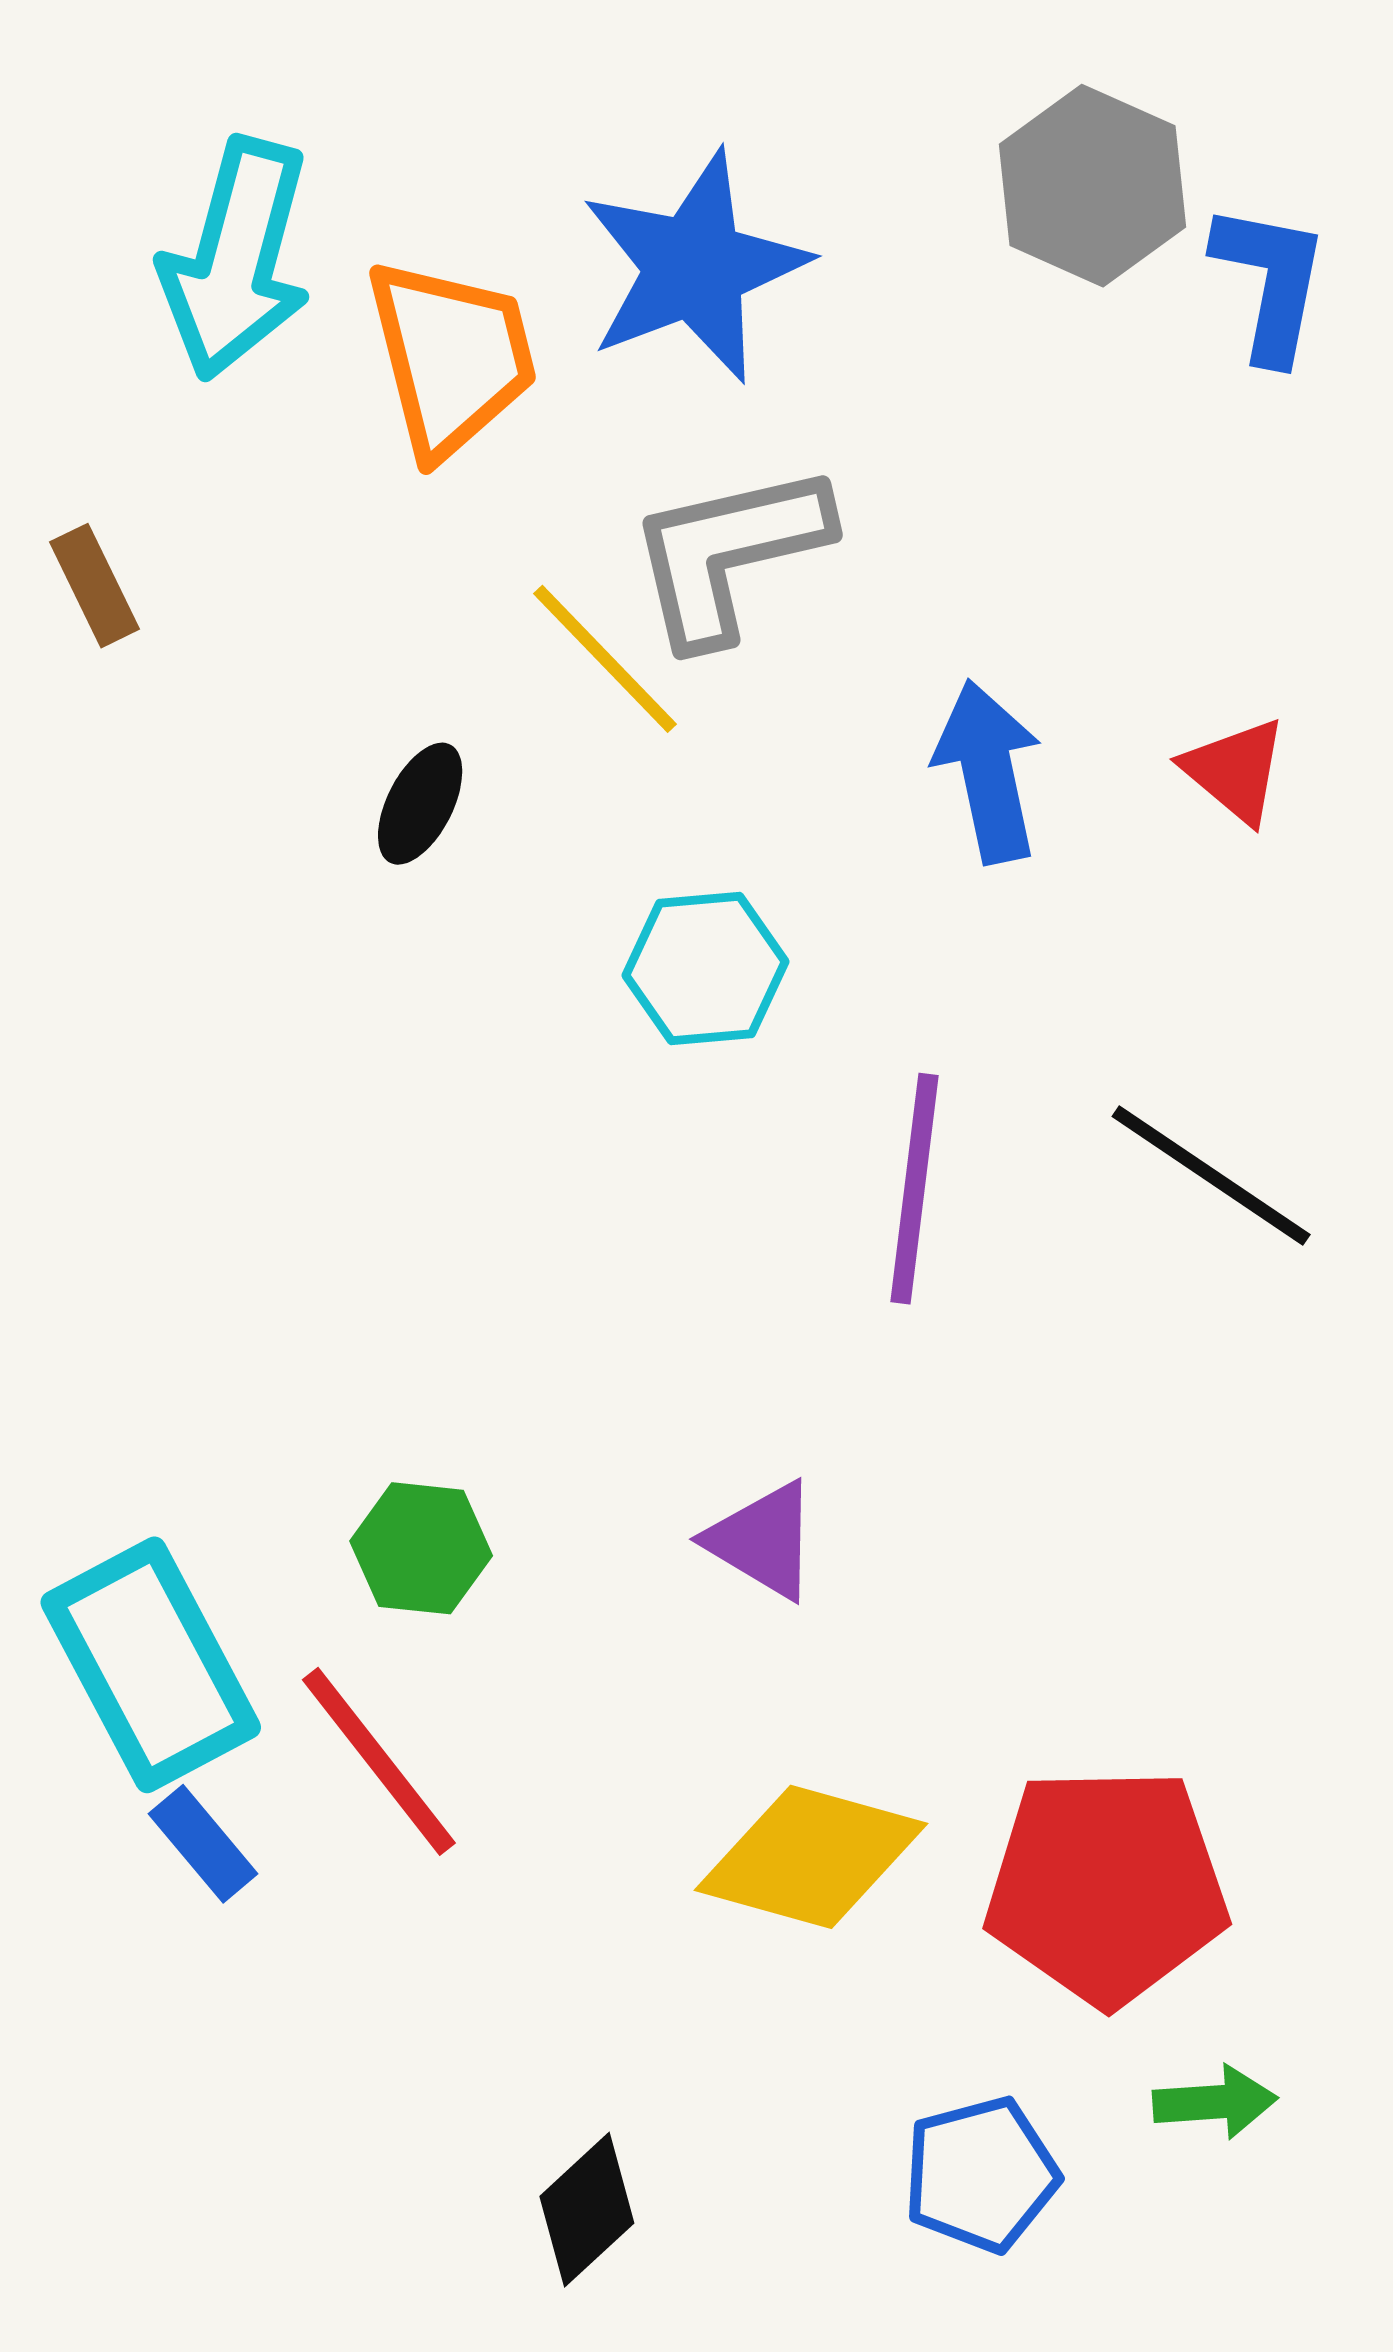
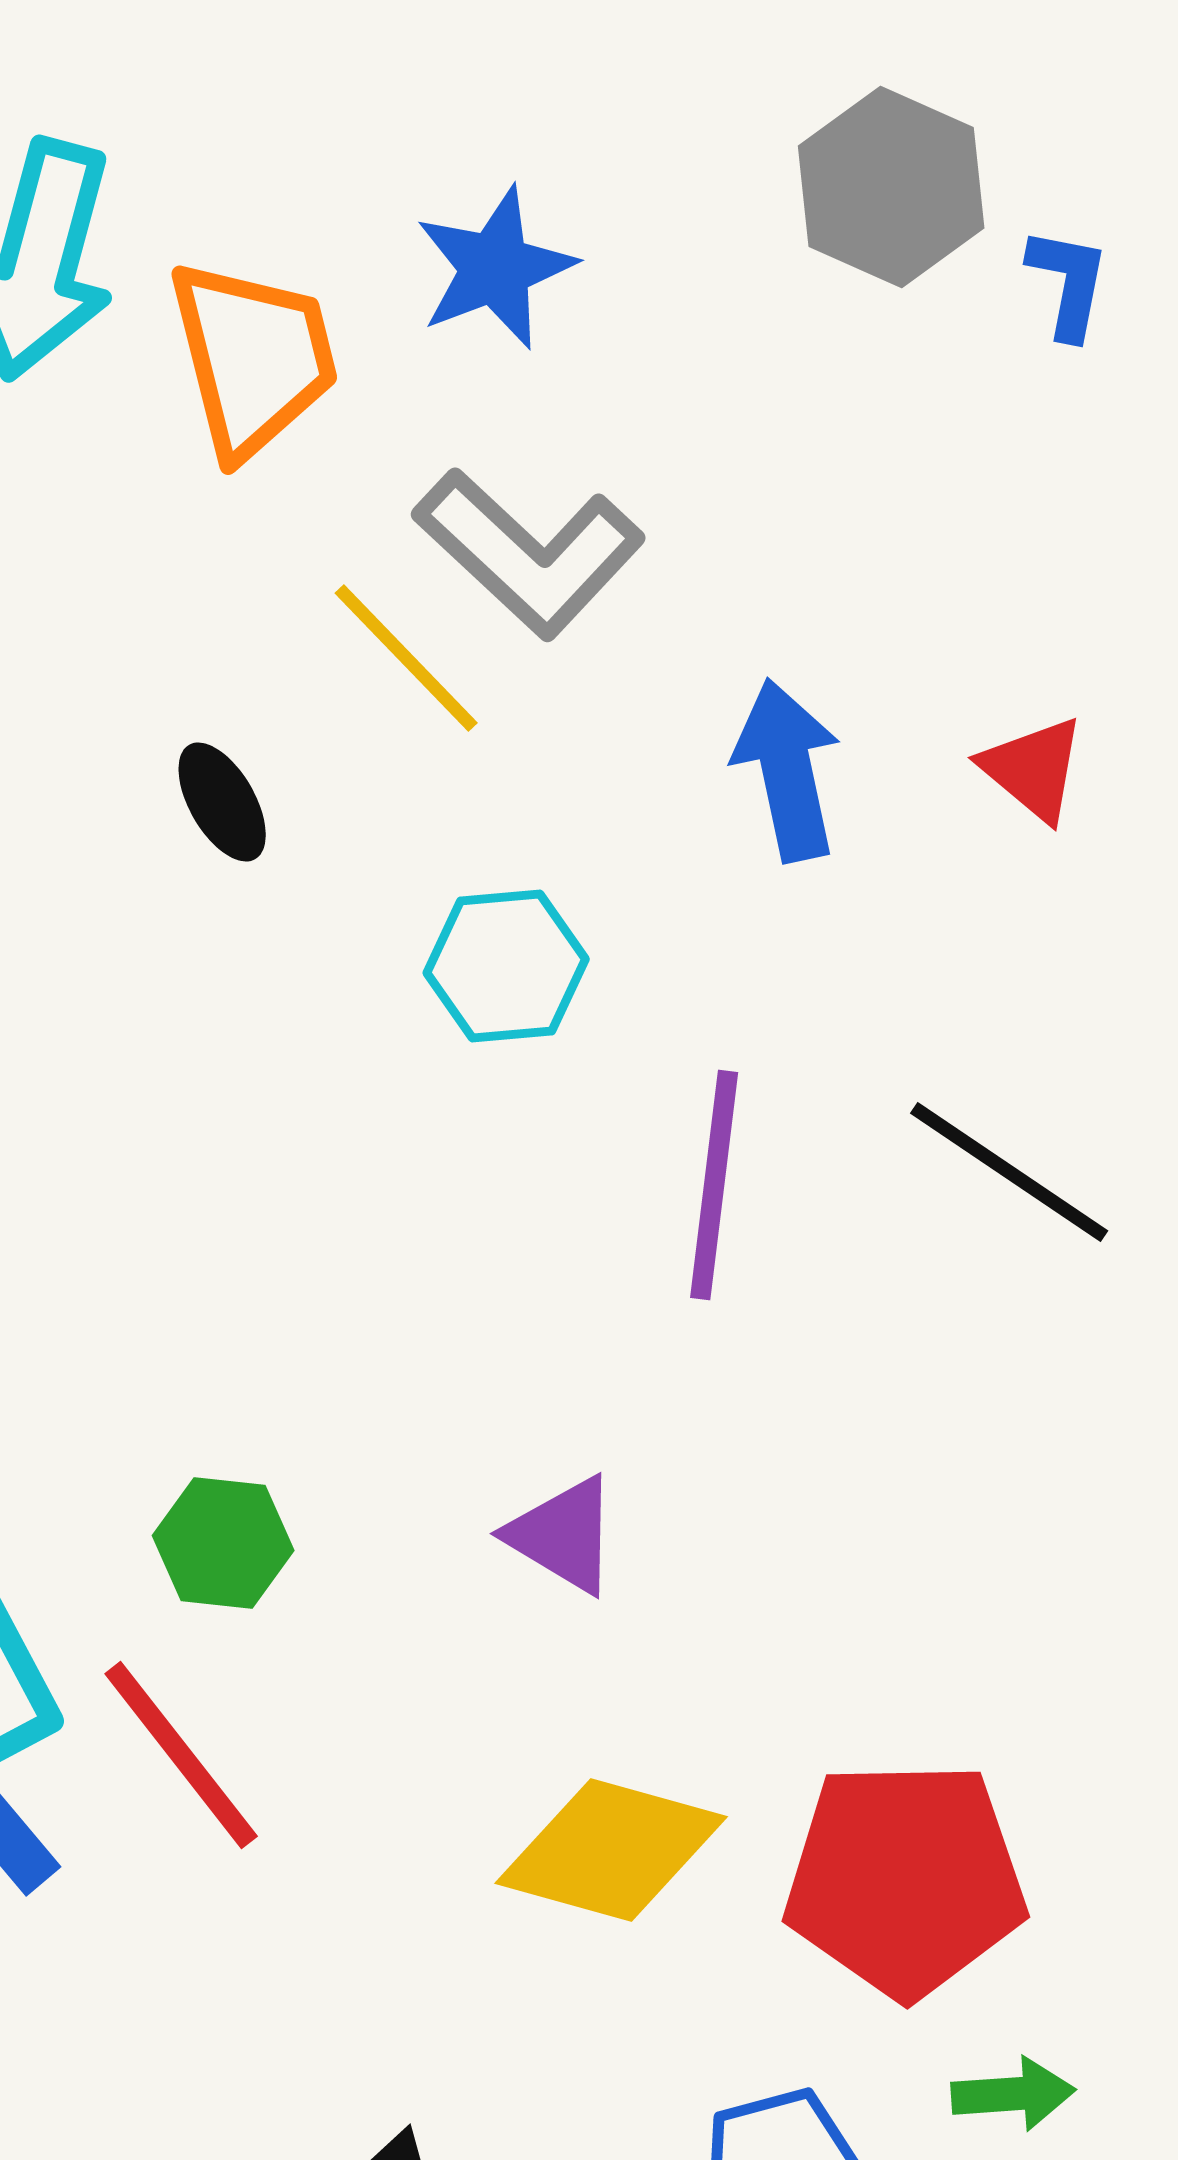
blue star: (694, 267) -> (495, 268), size x0.7
blue L-shape: (1270, 282) -> (1068, 283), size x0.7
gray L-shape: (729, 553) -> (529, 553), turned -124
black ellipse: (420, 804) -> (222, 802), turned -57

